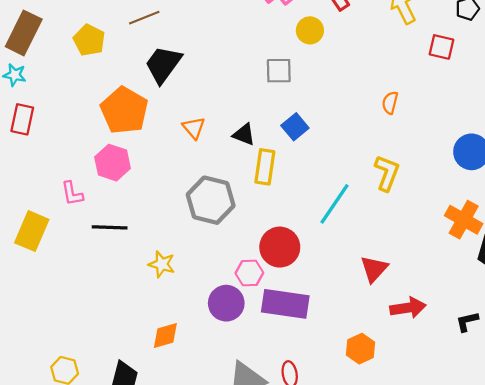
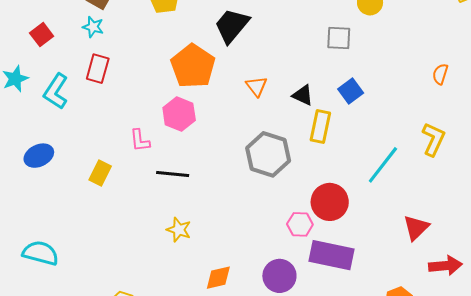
yellow rectangle: (32, 231) -> (100, 173), size x0.7
yellow star: (162, 264) -> (179, 230), moved
purple circle: (226, 303) -> (279, 276), moved

